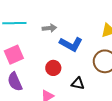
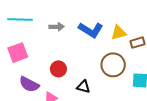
blue L-shape: (71, 44) -> (91, 30), moved
purple semicircle: (15, 82) -> (29, 84), moved, turned -42

